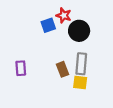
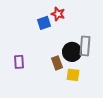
black circle: (79, 31) -> (72, 52), moved
gray rectangle: (81, 64) -> (85, 46), moved

